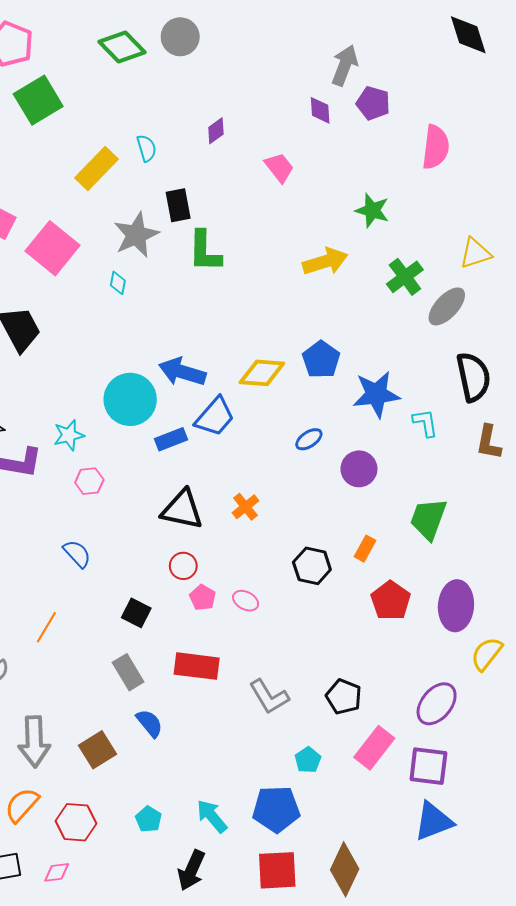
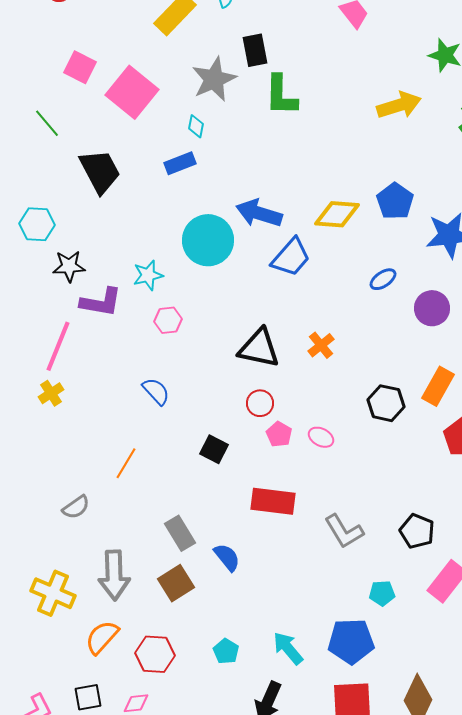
blue rectangle: (171, 439) -> (180, 163), moved
orange rectangle: (365, 549) -> (438, 386), size x1.5
gray rectangle: (128, 672) -> (180, 533), moved
cyan pentagon: (308, 760) -> (382, 593), turned 30

